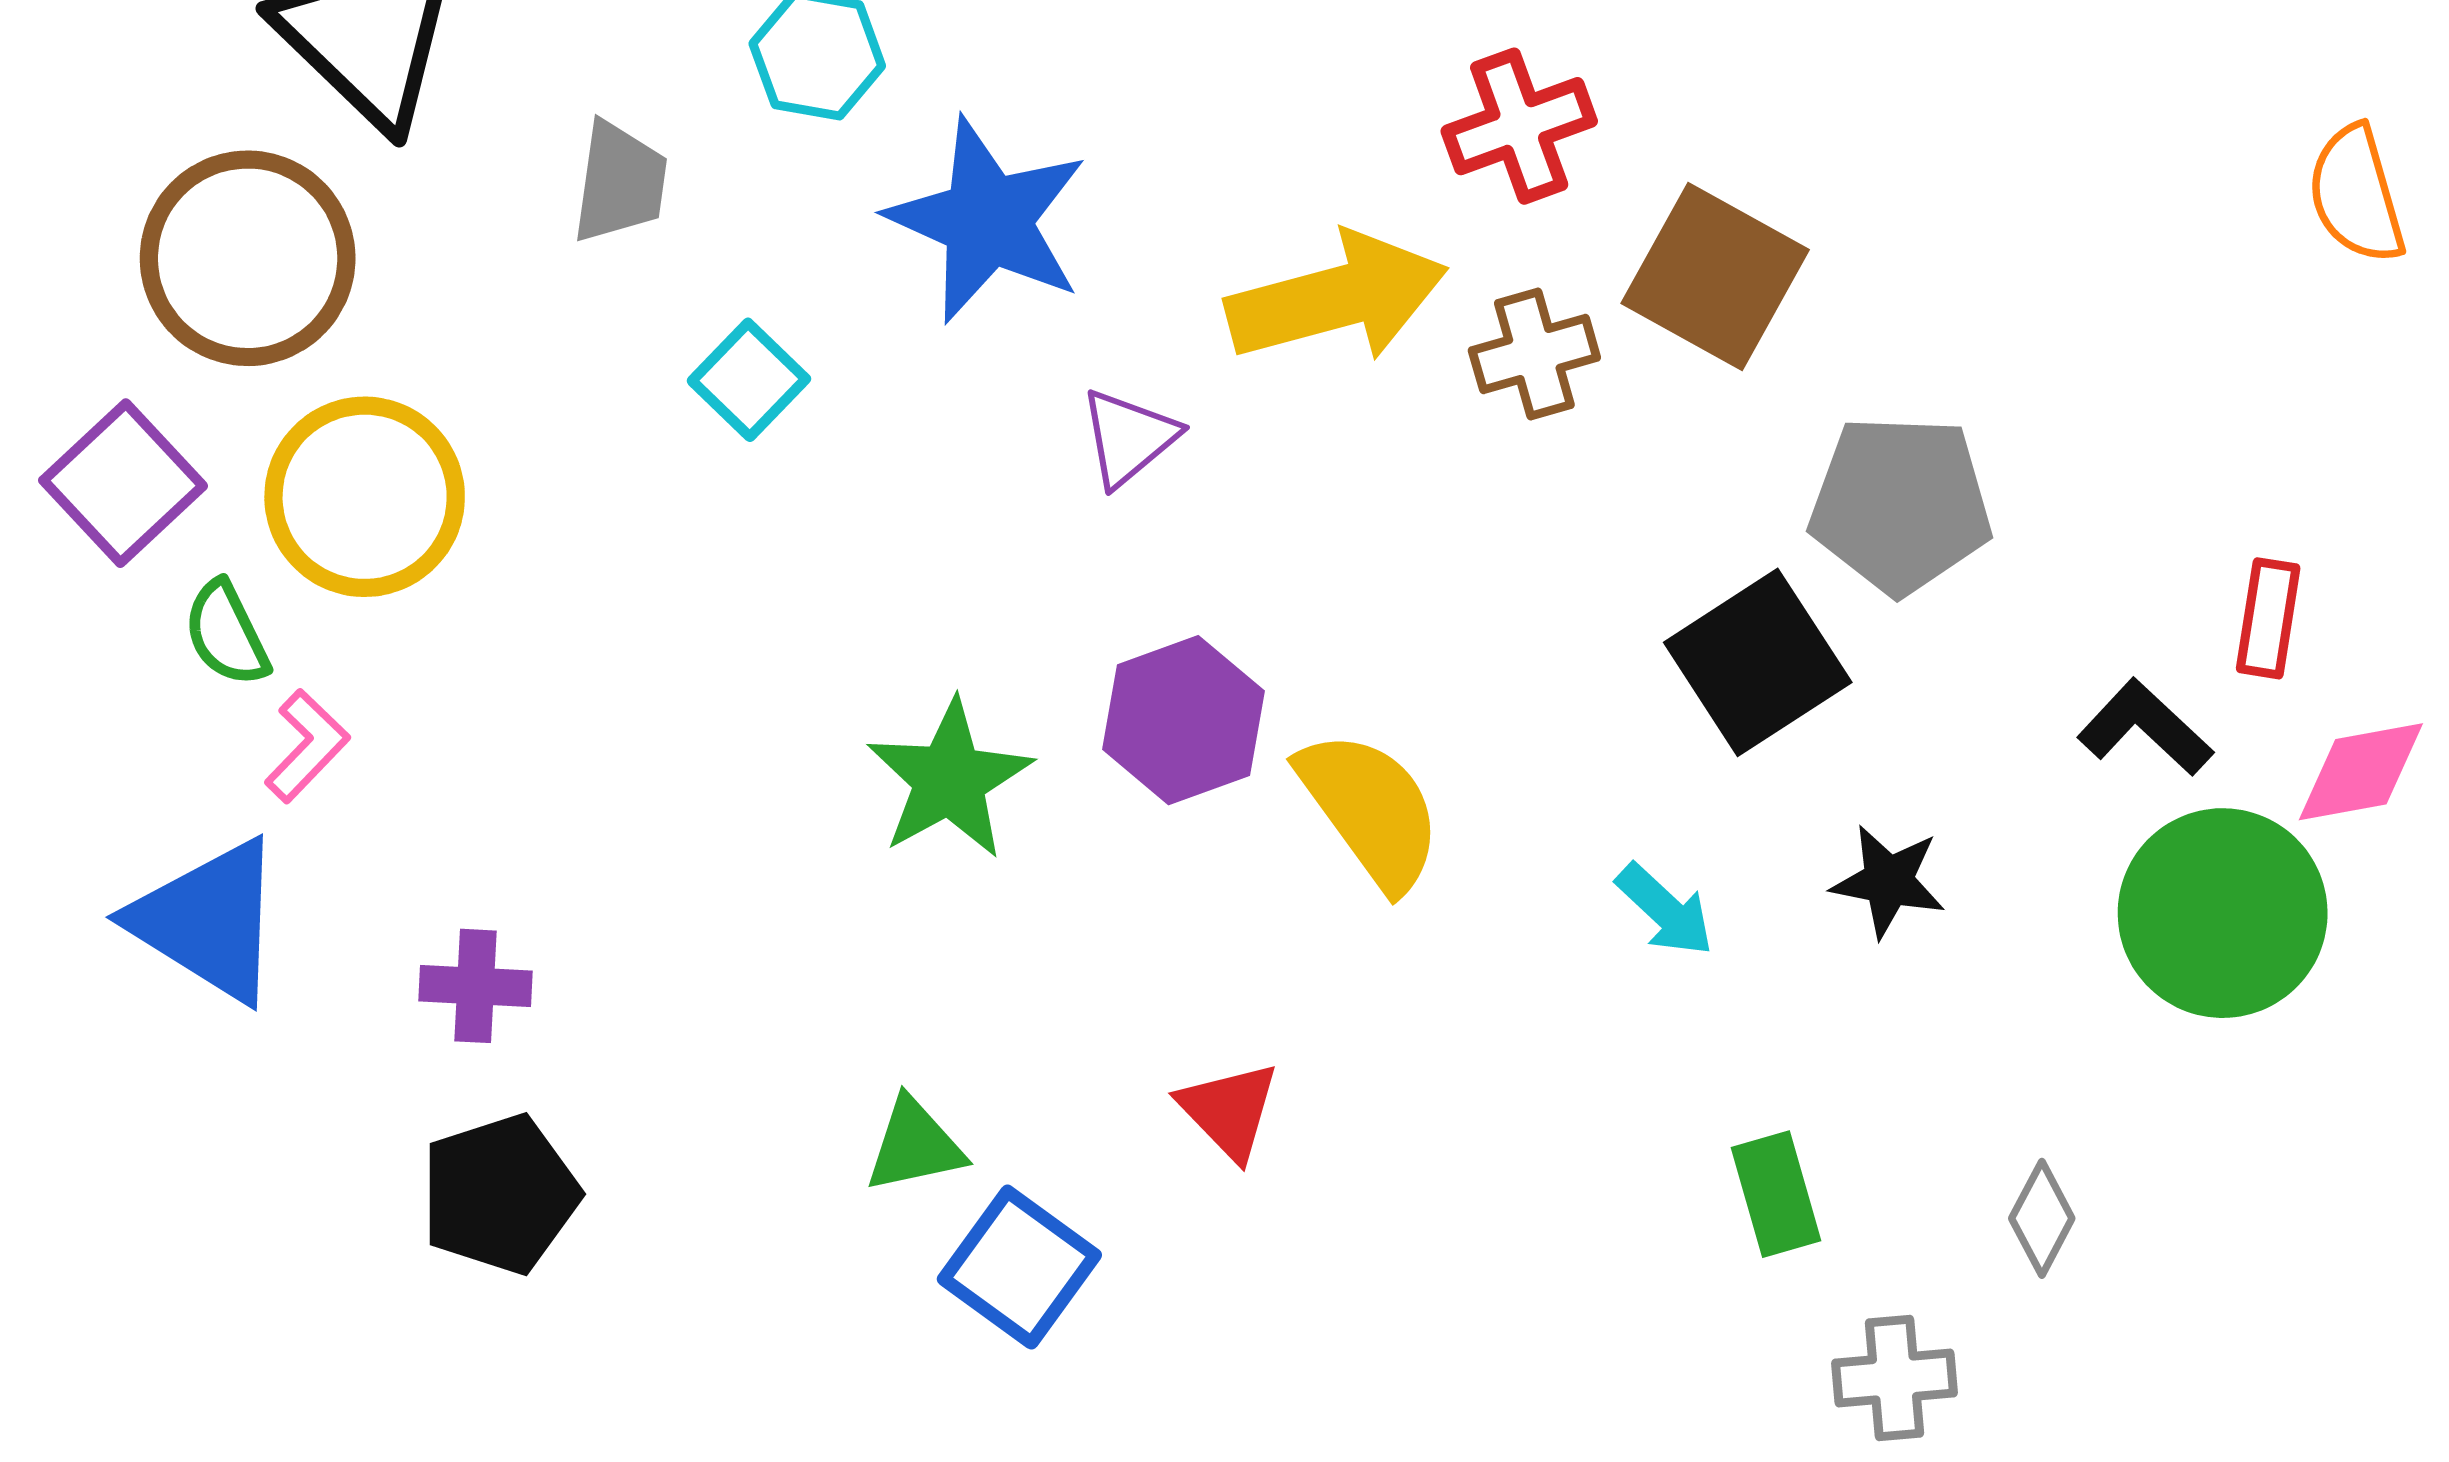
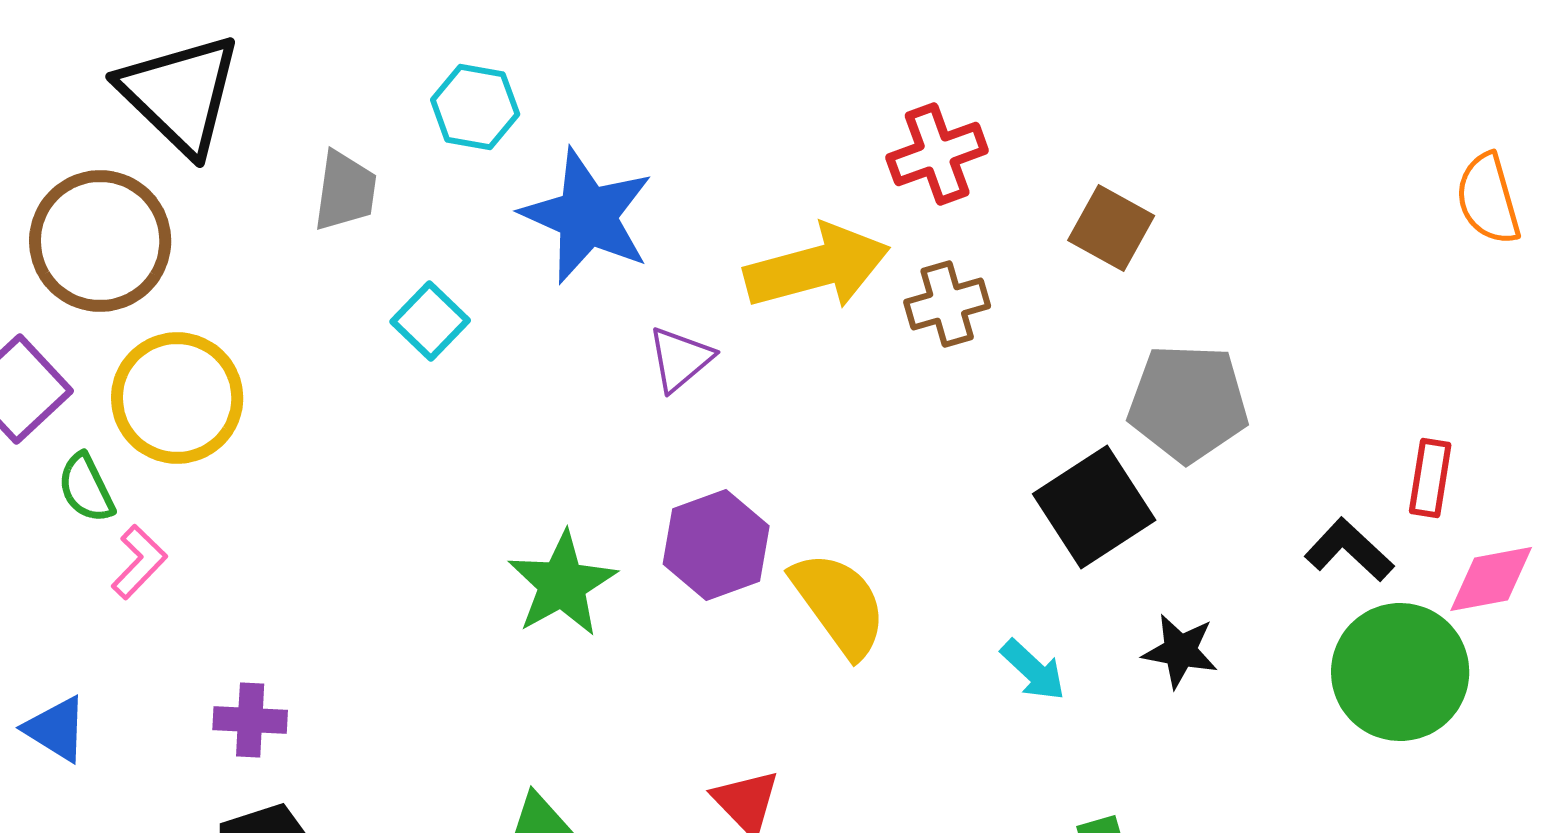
brown square: (1715, 277) -> (1111, 228), moved, size x0.7
blue triangle: (208, 921) -> (56, 729), moved, size x0.6

